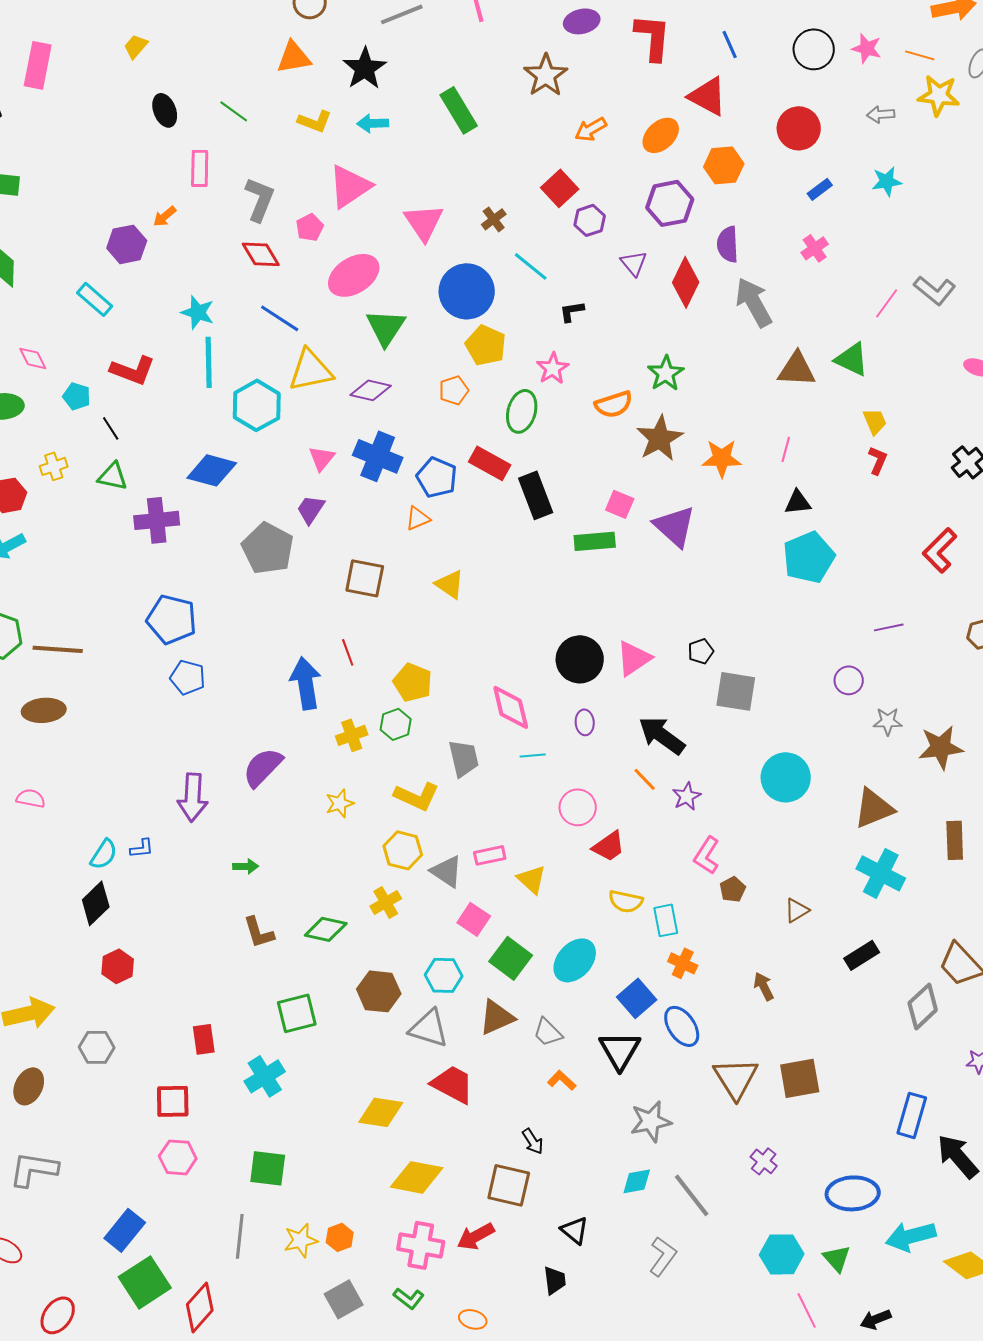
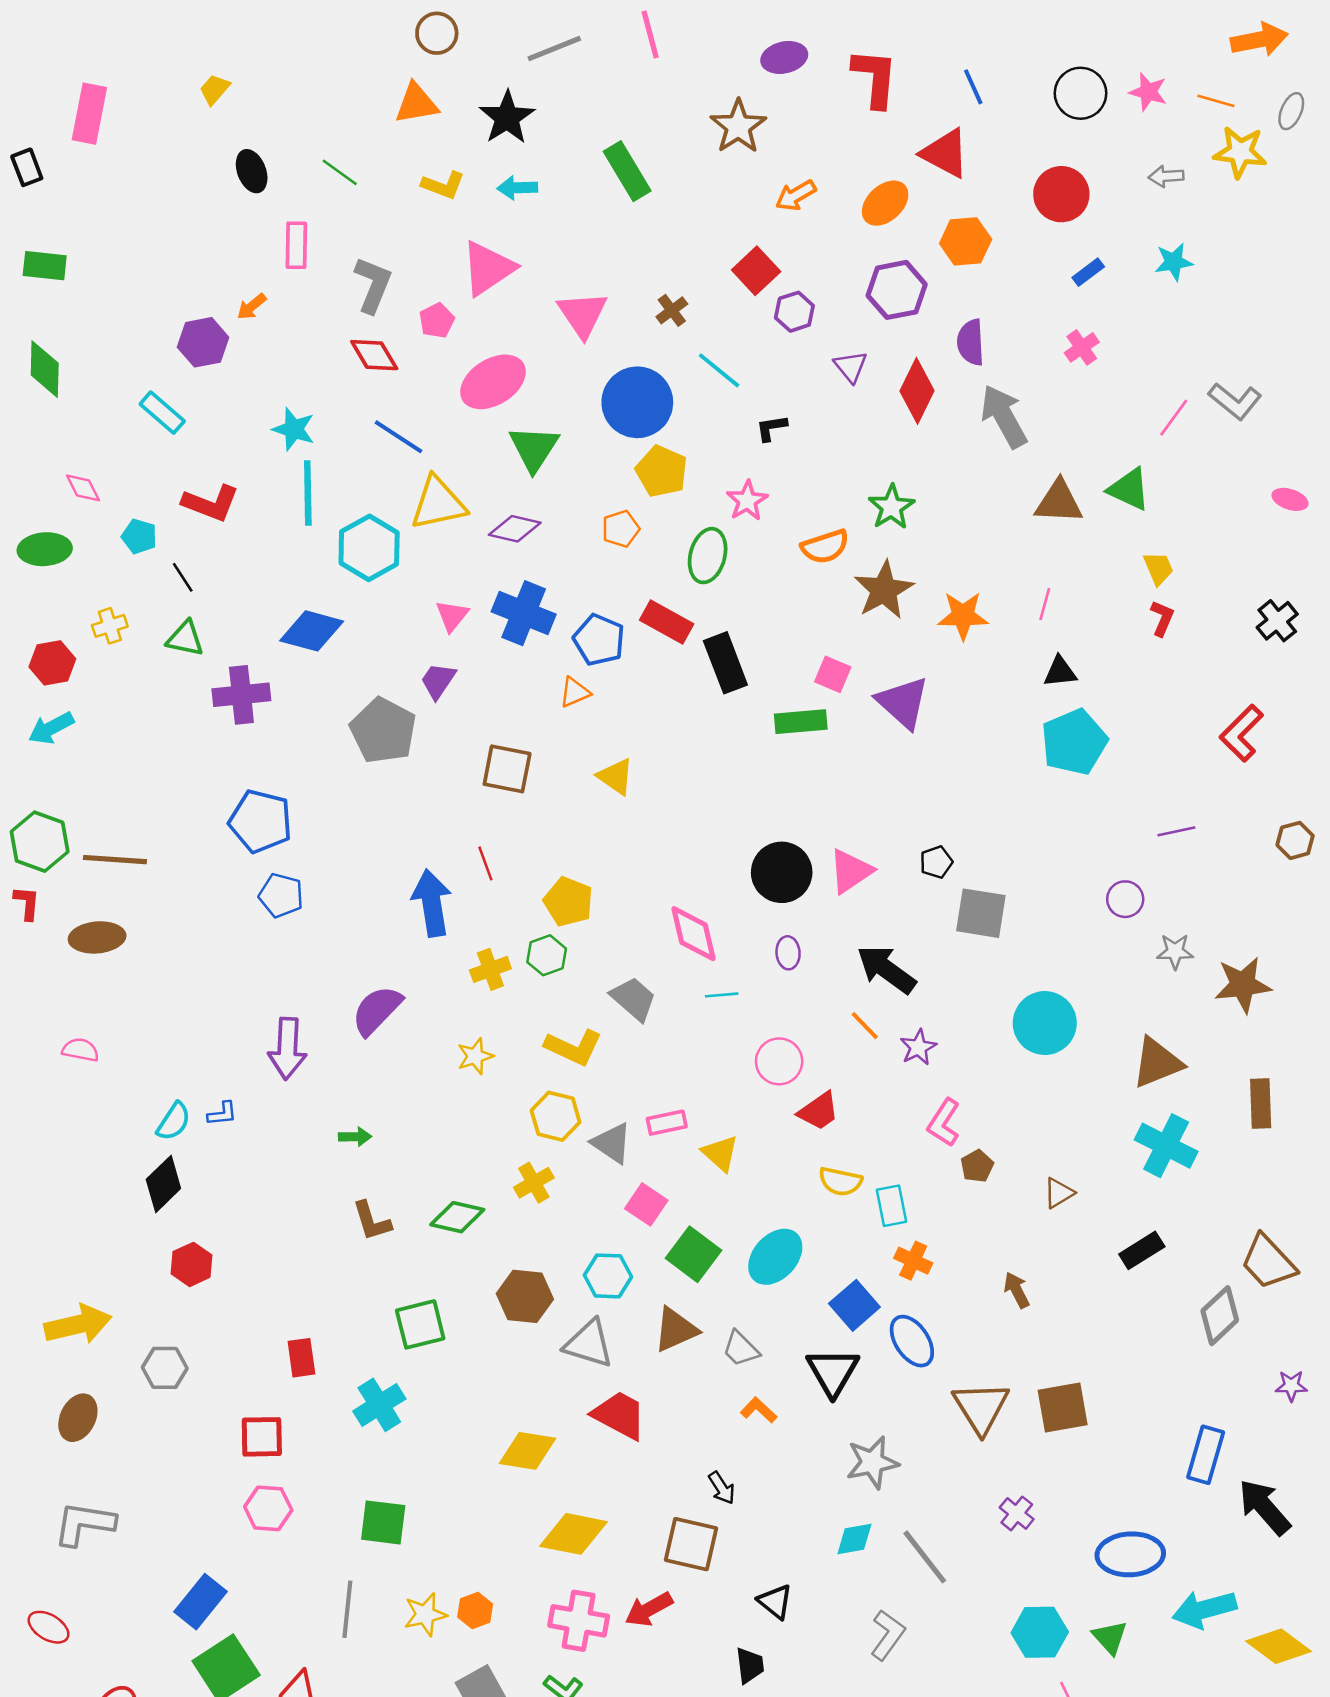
gray trapezoid: (464, 758) -> (633, 999), turned -36

